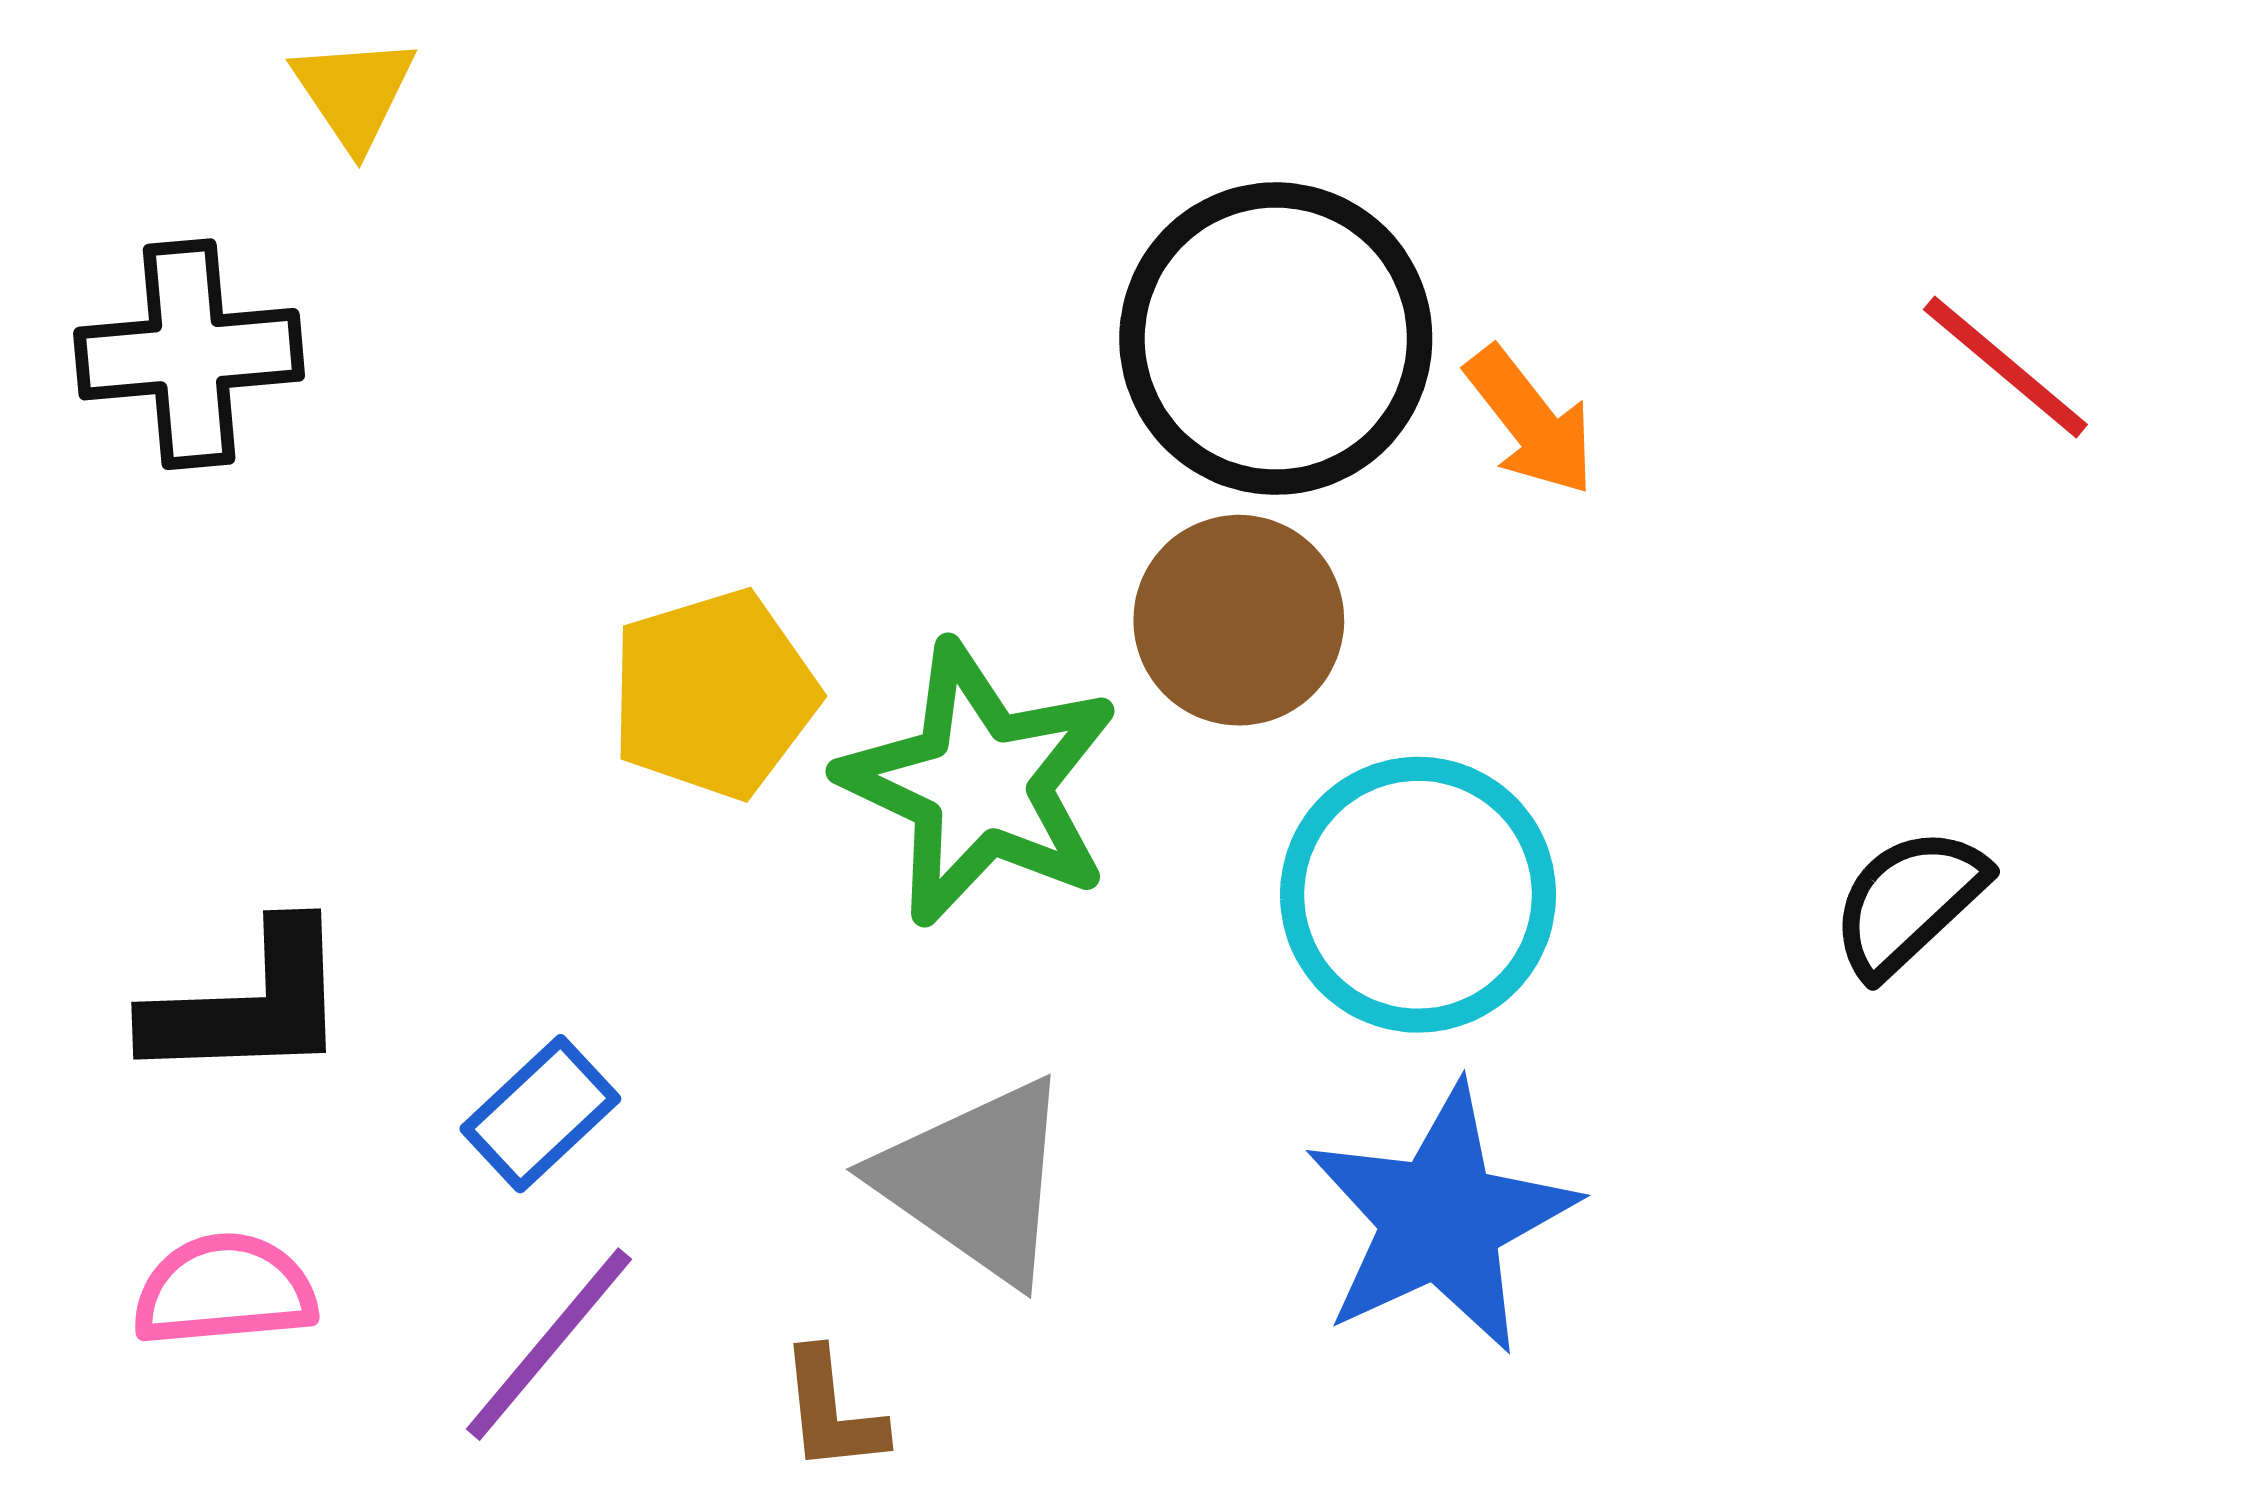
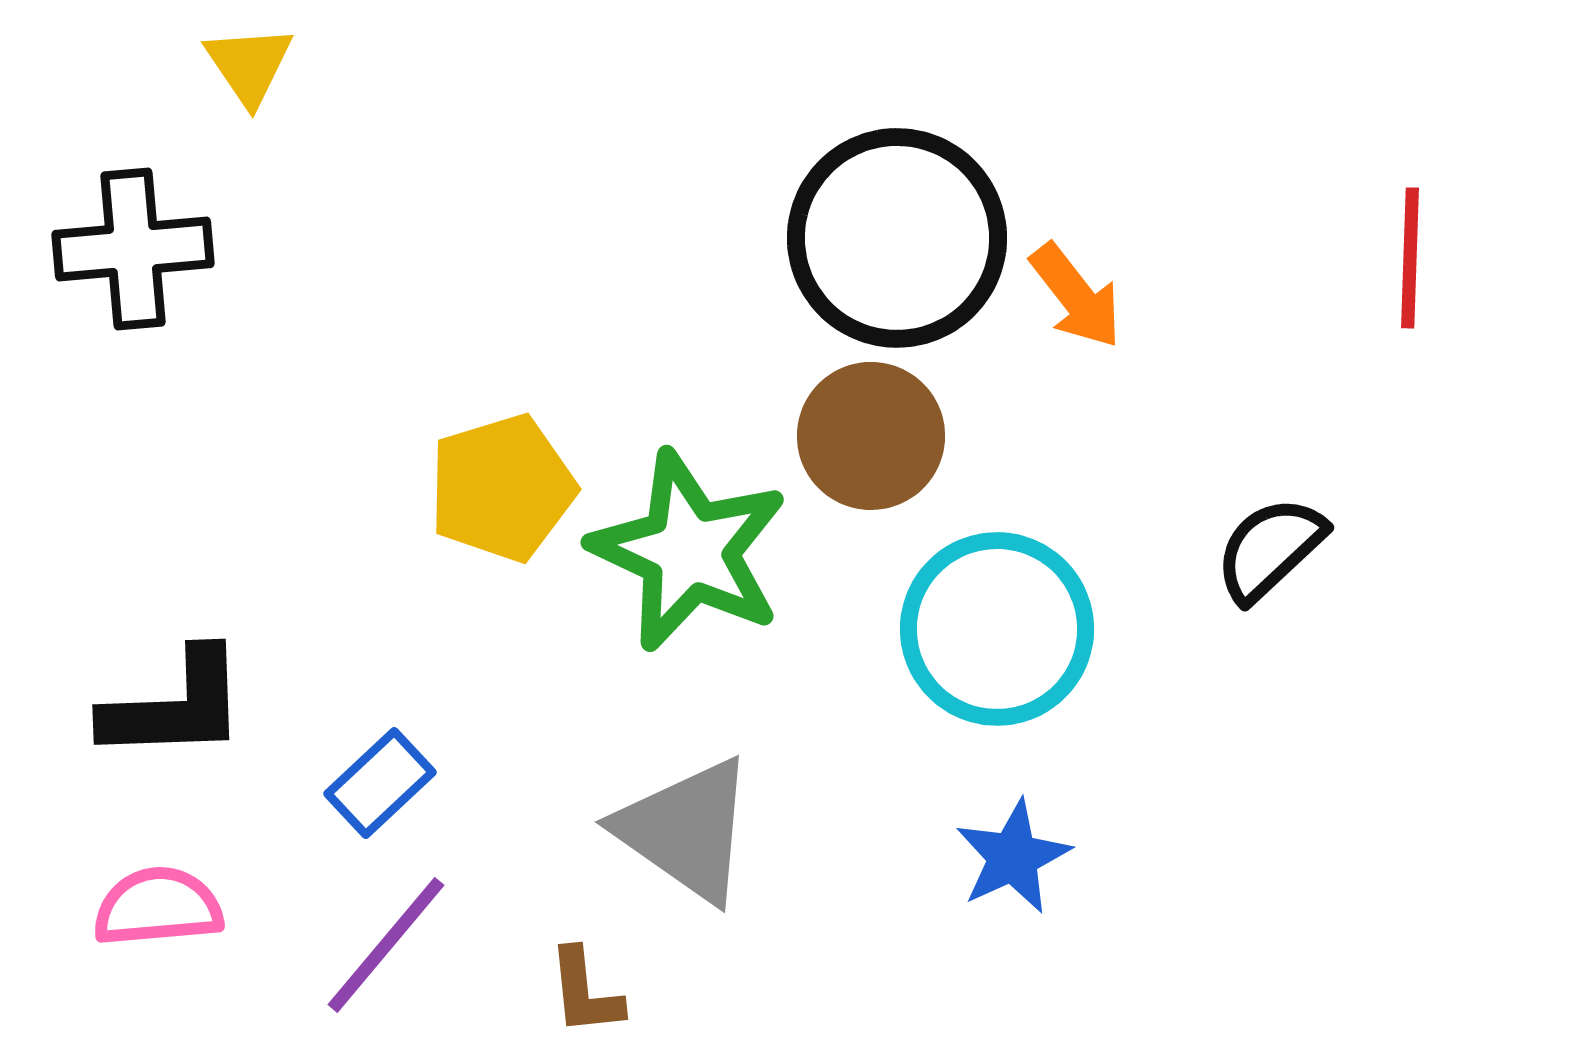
red line: (2005, 367) -> (1410, 258), turned 52
black semicircle: (1909, 902) -> (1270, 549), moved
blue star: (1441, 1219) -> (1013, 857), size x0.6

